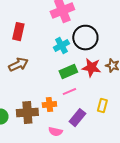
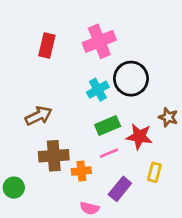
red rectangle: (18, 32) -> (47, 46), moved
red star: (91, 68) -> (139, 137), moved
brown cross: (27, 113) -> (54, 156), moved

